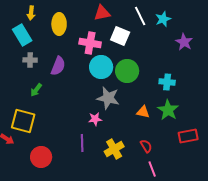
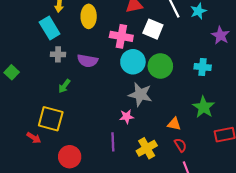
purple semicircle: (58, 66) -> (88, 61), turned 78
cyan cross: (167, 82) -> (203, 67), moved
orange triangle: (143, 112) -> (174, 124), moved

